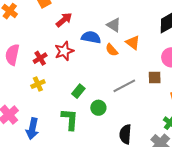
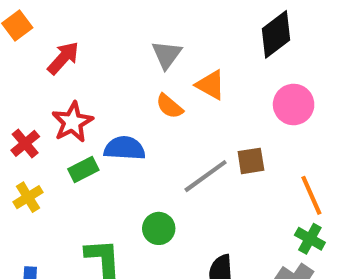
gray triangle: (114, 25) -> (167, 55), turned 42
blue semicircle: (91, 37) -> (125, 148), moved
brown square: (155, 77) -> (251, 161), moved
green rectangle: (78, 91) -> (83, 169), moved, turned 32

